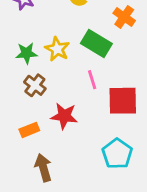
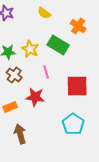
pink line: (92, 80) -> (46, 72), moved

